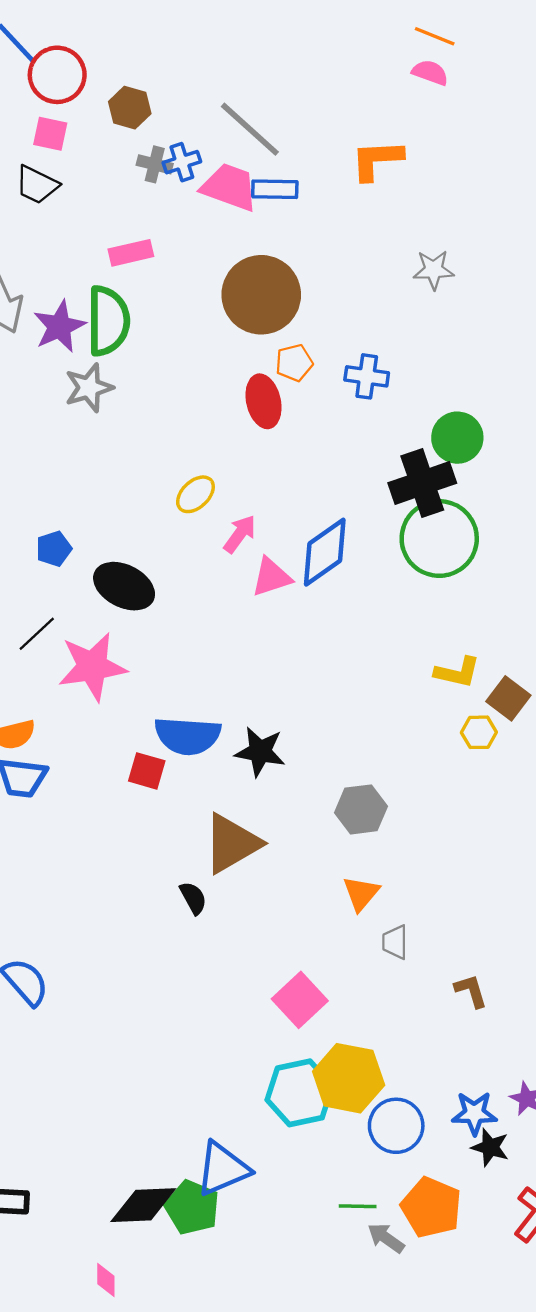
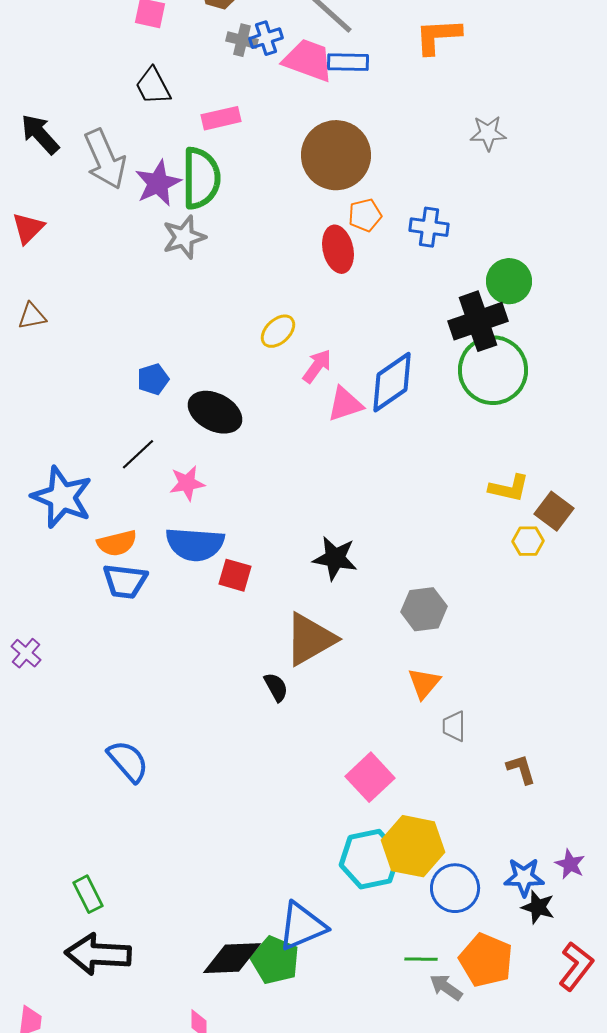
black trapezoid: (37, 185) -> (153, 86), moved, turned 36
pink star: (92, 667) -> (187, 483), size x0.6
blue semicircle: (188, 736) -> (195, 544), moved

